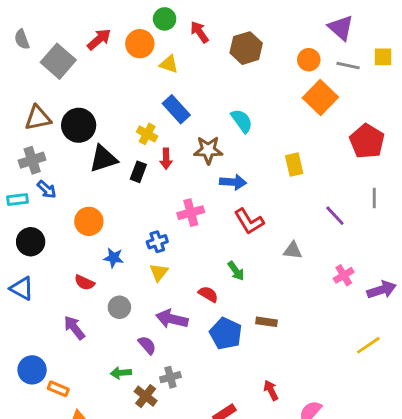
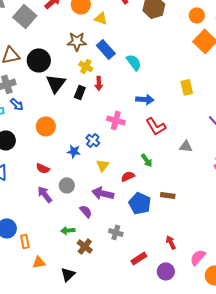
cyan semicircle: (242, 121) -> (134, 62), moved
brown star: (208, 150) -> (77, 41), moved
black triangle: (103, 159) -> (56, 83), turned -35
pink cross: (191, 213) -> (116, 120), turned 30
blue cross: (157, 242) -> (93, 140), turned -32
blue star: (114, 258) -> (74, 151), moved
yellow triangle: (159, 272) -> (103, 165), moved
red semicircle: (208, 294) -> (128, 176), turned -56
purple arrow: (74, 328) -> (45, 194), moved
gray cross: (170, 377) -> (116, 232), moved, turned 32
orange rectangle: (58, 389) -> (25, 241), turned 56

